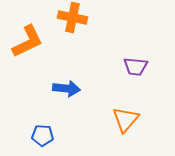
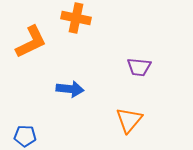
blue pentagon: (43, 135) -> (25, 136), moved

